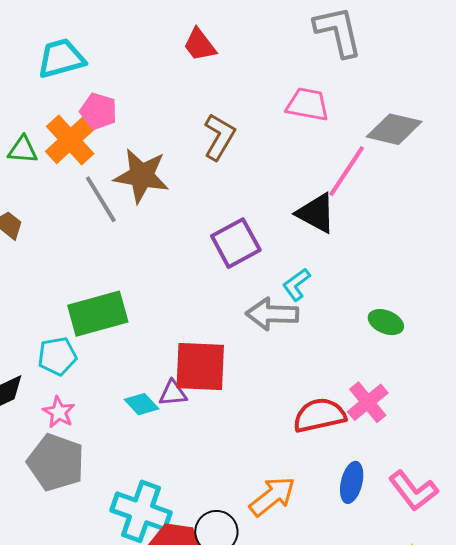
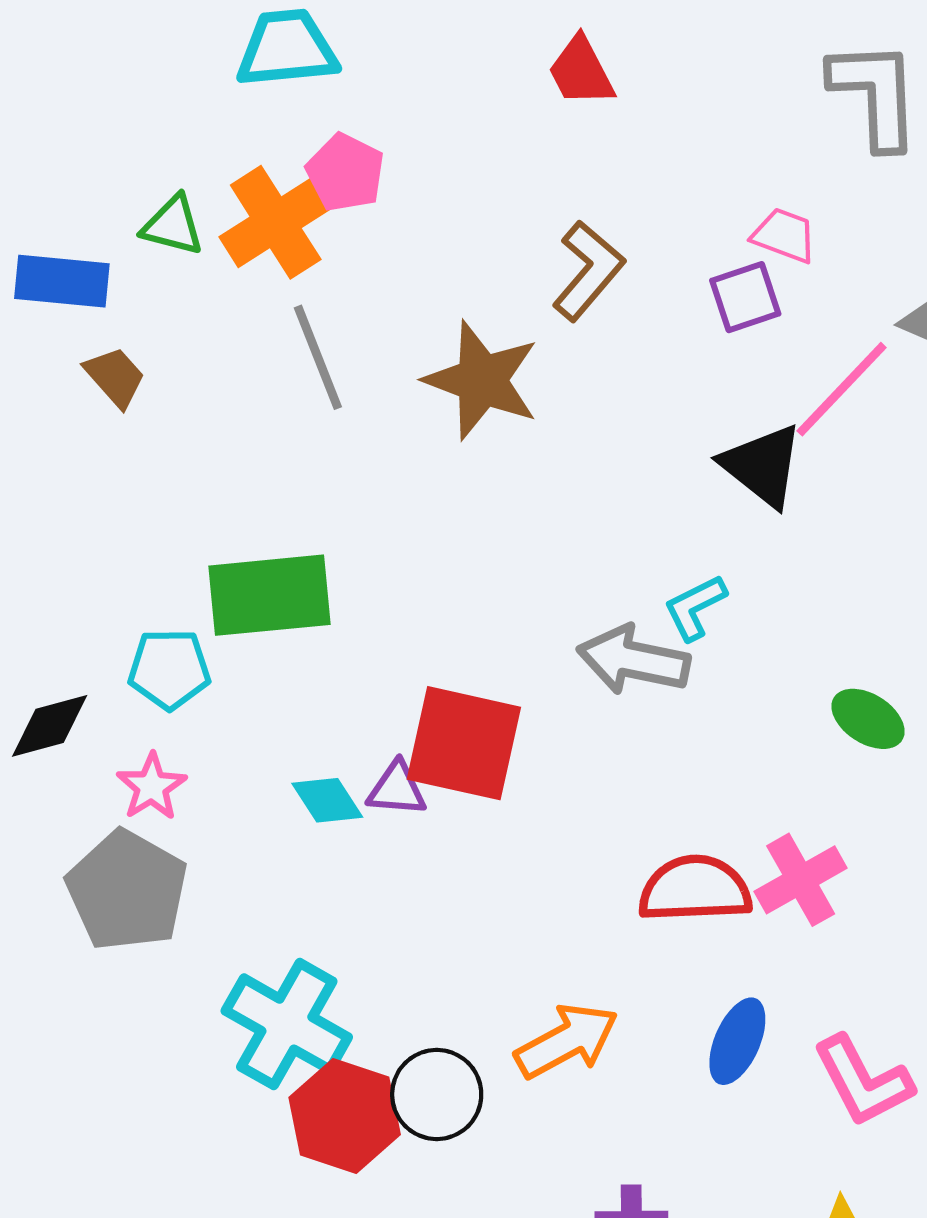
pink trapezoid: (307, 104) -> (784, 235), size x0.7
brown star: (142, 176) -> (482, 380), moved
purple square: (236, 243) -> (745, 297), moved, size x0.7

